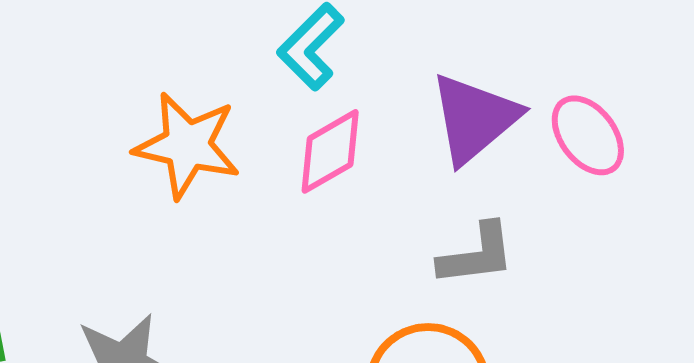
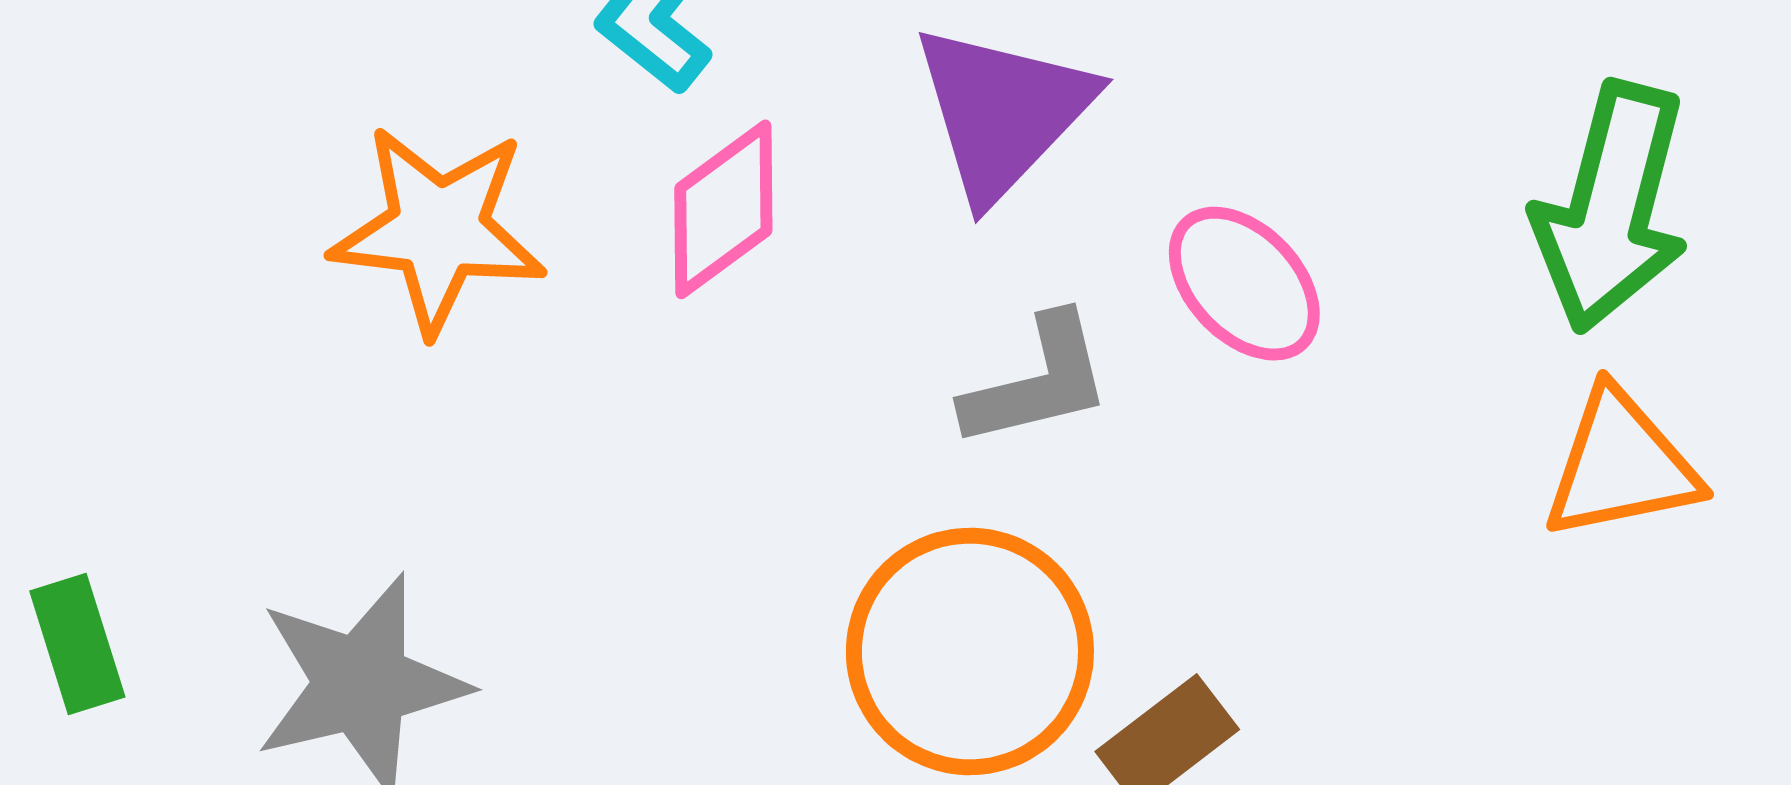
pink ellipse: (588, 135) -> (1244, 284), moved

